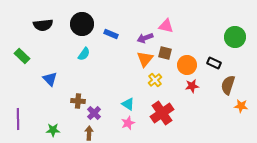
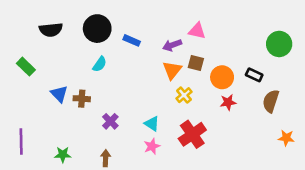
brown cross: (78, 101) -> (82, 99), moved
orange star: (241, 106) -> (286, 138), moved
purple cross: (94, 113) -> (110, 121), moved

